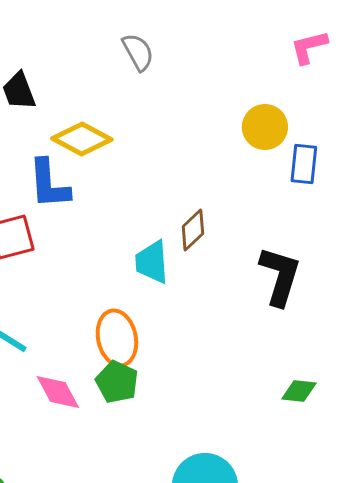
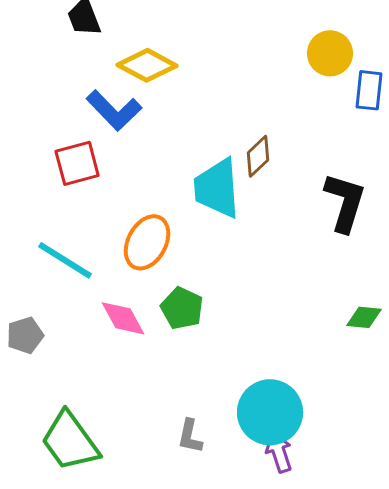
blue L-shape: (49, 184) -> (114, 110), turned -40
cyan trapezoid: (152, 262) -> (217, 188), size x1.4
orange ellipse: (117, 338) -> (147, 242), moved, turned 40

